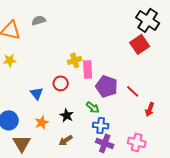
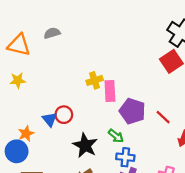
red circle: (61, 83) -> (64, 115), moved
black star: (67, 115) -> (85, 145), size x1.5
orange star: (42, 122) -> (26, 134), moved

